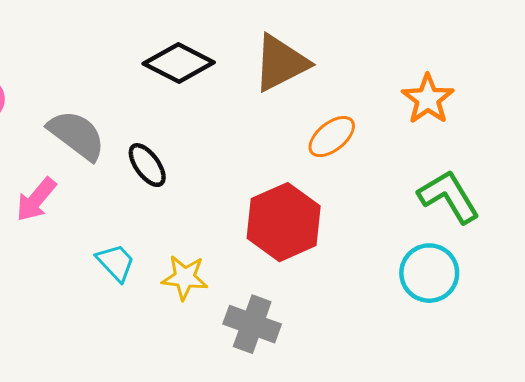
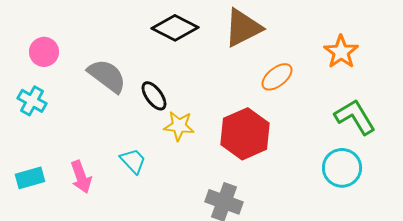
pink arrow: (36, 200) -> (81, 177), moved, turned -60
yellow star: (185, 278) -> (179, 126), moved

